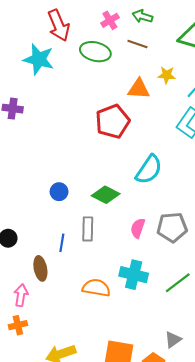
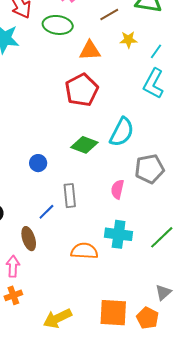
brown line: (137, 44) -> (109, 15), moved, turned -42
orange triangle: (139, 89) -> (90, 50), moved
green diamond: (106, 195) -> (84, 145), moved
gray pentagon: (172, 227) -> (150, 169), moved
blue line: (62, 243) -> (46, 212), turned 42

